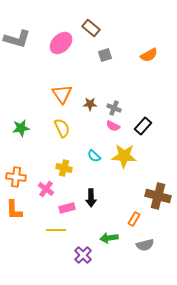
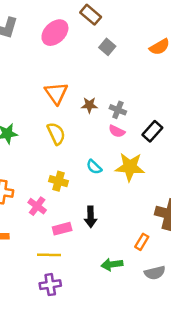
gray square: (105, 55) -> (107, 47), turned -32
purple cross: (83, 255) -> (50, 285), moved, turned 36

